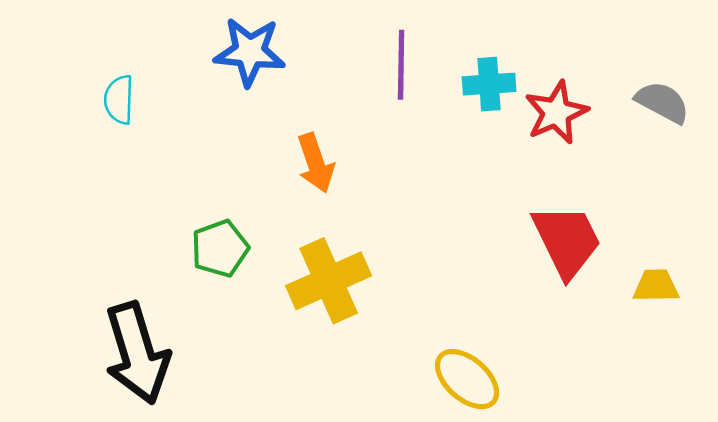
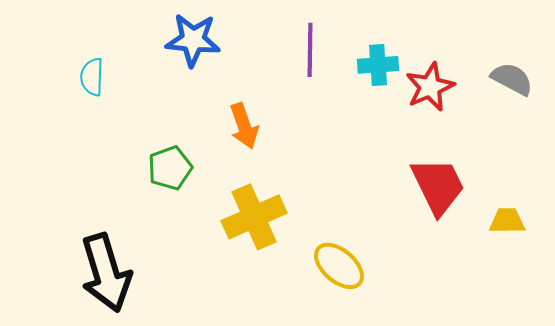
green pentagon: (220, 248) -> (170, 168), moved
yellow ellipse: (467, 379) -> (339, 266), moved

